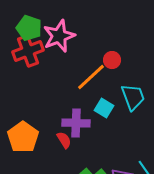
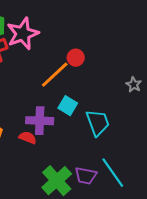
cyan trapezoid: (133, 97) -> (98, 123), moved
red semicircle: (64, 140) -> (28, 138), turned -36

